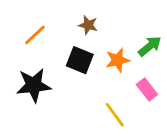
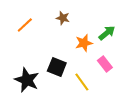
black square: (80, 60) -> (57, 67), moved
black star: (34, 85) -> (27, 80), moved, turned 30

